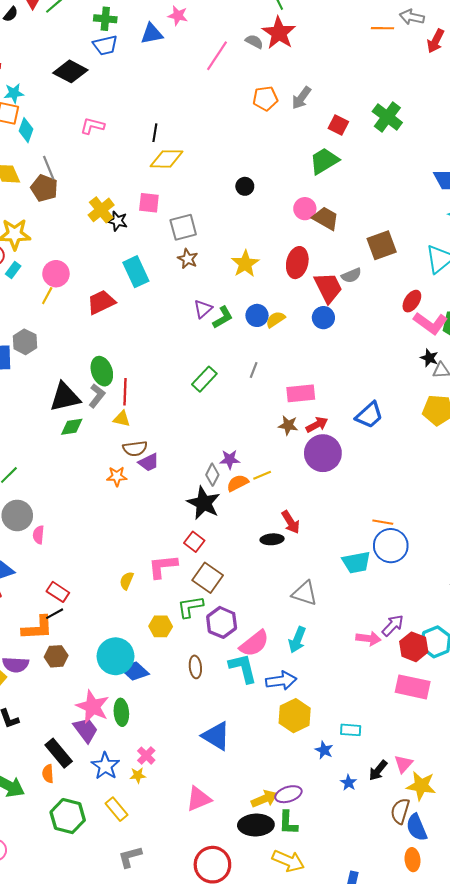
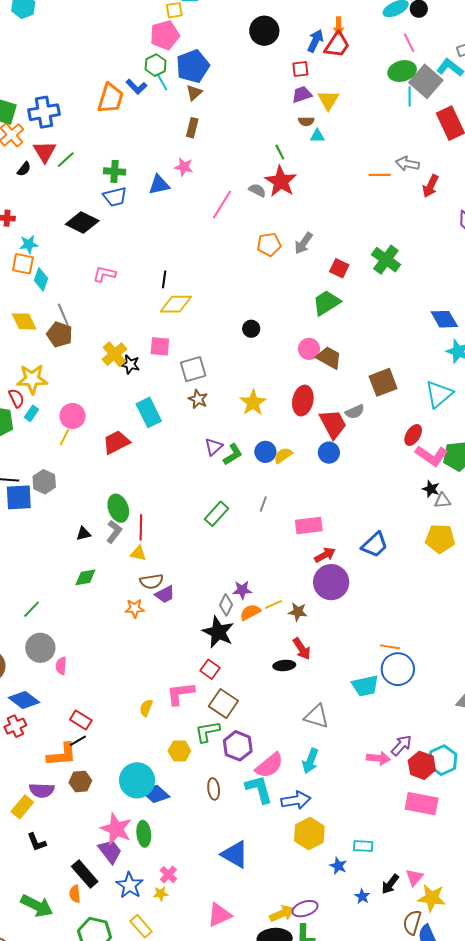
black triangle: (65, 397) -> (83, 534), size x0.5
brown star: (288, 425) -> (298, 612), moved
green diamond: (72, 427) -> (85, 577), moved

